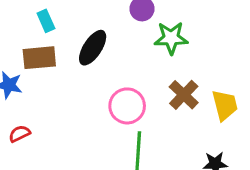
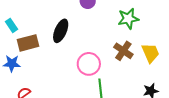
cyan rectangle: (46, 21) -> (11, 25), moved
green star: (171, 38) -> (128, 19), moved

